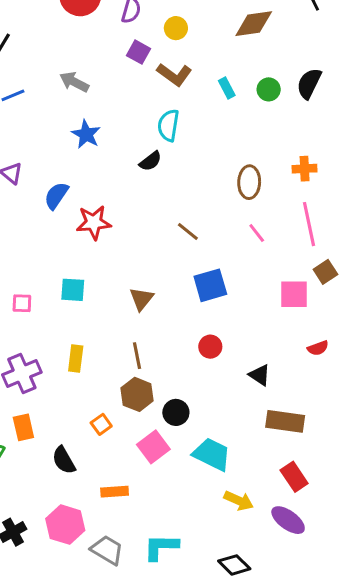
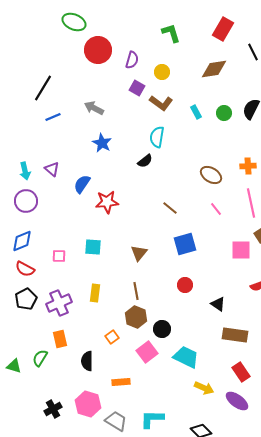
brown ellipse: (249, 182) -> (211, 175), turned -60
black semicircle: (64, 460) -> (87, 361), turned 30

